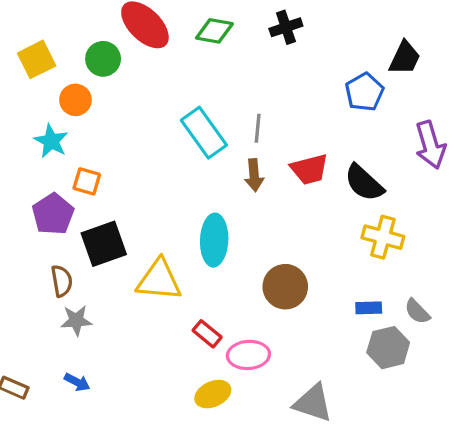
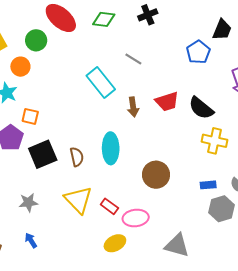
gray line: (258, 128) -> (133, 59), moved, turned -60
yellow triangle: (159, 280) -> (78, 200), moved, turned 44
brown semicircle: (62, 281) -> (77, 157), moved
blue arrow: (77, 382) -> (31, 240), turned -147

